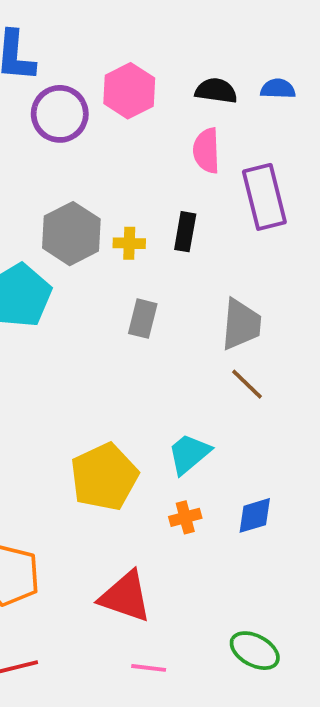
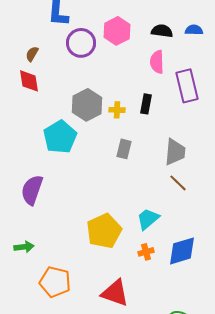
blue diamond: (255, 515) -> (182, 251), size x1.5

